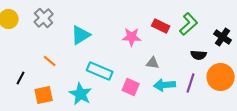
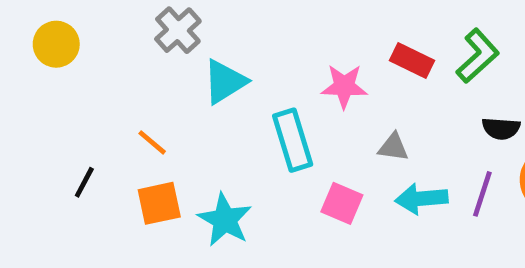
gray cross: (44, 18) -> (178, 30), moved
cyan rectangle: (100, 71) -> (293, 140), moved, turned 50
orange square: (44, 95) -> (159, 203), moved

